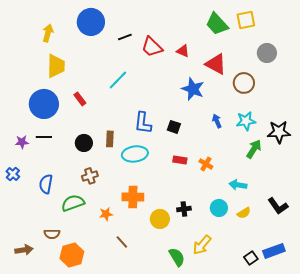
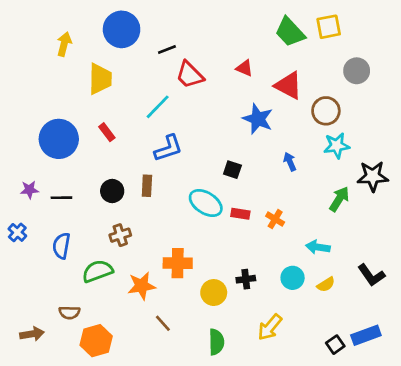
red trapezoid: (152, 47) -> (190, 75), moved
yellow trapezoid: (56, 66) -> (100, 79), moved
cyan star: (246, 121) -> (337, 146), moved
blue L-shape: (143, 123) -> (168, 148), moved, turned -115
black line: (44, 137) -> (61, 198), moved
cyan ellipse: (135, 154) -> (206, 203), moved, turned 40
orange star: (106, 214) -> (142, 286), size x1.5
green semicircle: (177, 257) -> (216, 342), moved, turned 30

